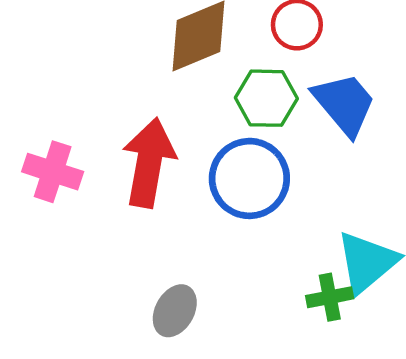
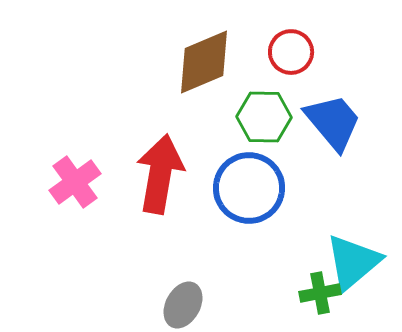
pink cross: (53, 172) -> (75, 182), turned 36

